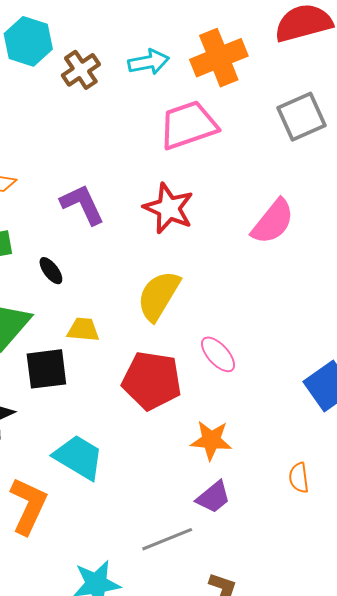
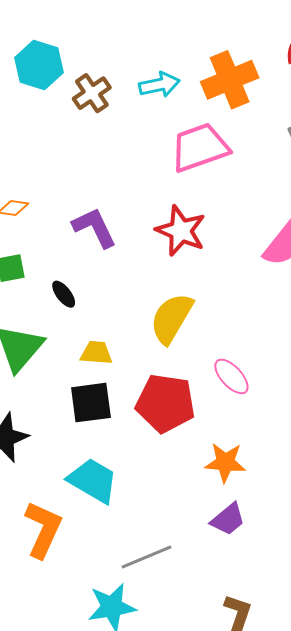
black square: (46, 369) -> (91, 403), moved
gray line: (167, 539) -> (146, 557), moved

